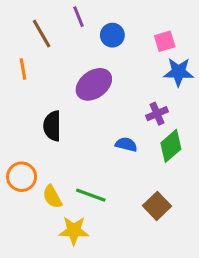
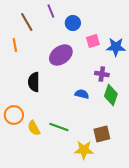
pink square: (165, 41) -> (93, 41), moved
purple cross: (157, 114) -> (102, 74), turned 32
green diamond: (171, 146) -> (111, 95), turned -30
brown square: (157, 206) -> (102, 134), turned 30
yellow star: (74, 231) -> (84, 150), moved

